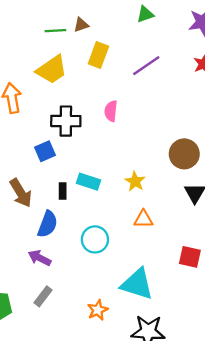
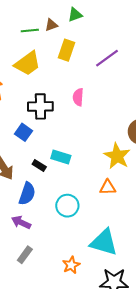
green triangle: (145, 14) -> (75, 15), moved
blue square: (45, 151) -> (24, 132), turned -30
yellow star: (135, 181) -> (117, 156), moved, size x1.5
black rectangle: (63, 191) -> (39, 166), turned -56

